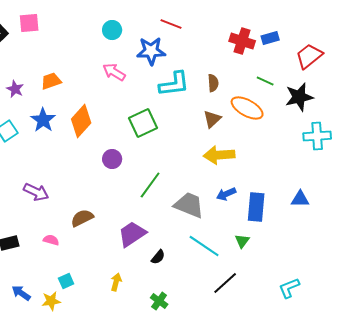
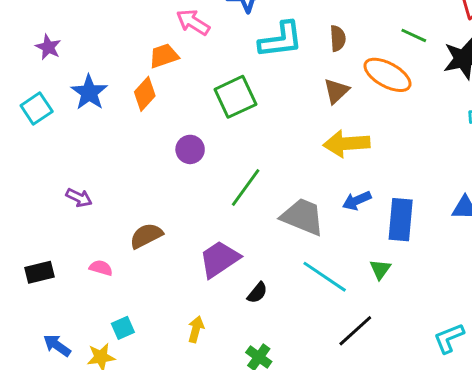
orange trapezoid: (51, 81) -> (164, 56), moved
orange diamond: (81, 121) -> (145, 94), size x0.7
purple arrow: (36, 192) -> (79, 198), size x0.7

